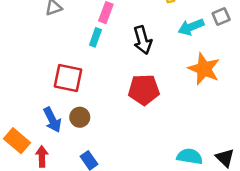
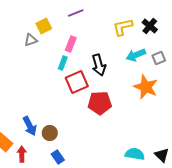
gray square: (221, 17) -> (159, 58), moved
red square: (68, 78) -> (77, 82), moved, turned -35
brown circle: (80, 117) -> (50, 133), moved

